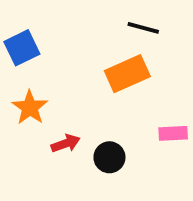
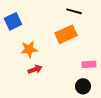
orange star: (30, 108) -> (29, 49), moved, turned 30
black circle: (109, 157) -> (83, 86), moved

